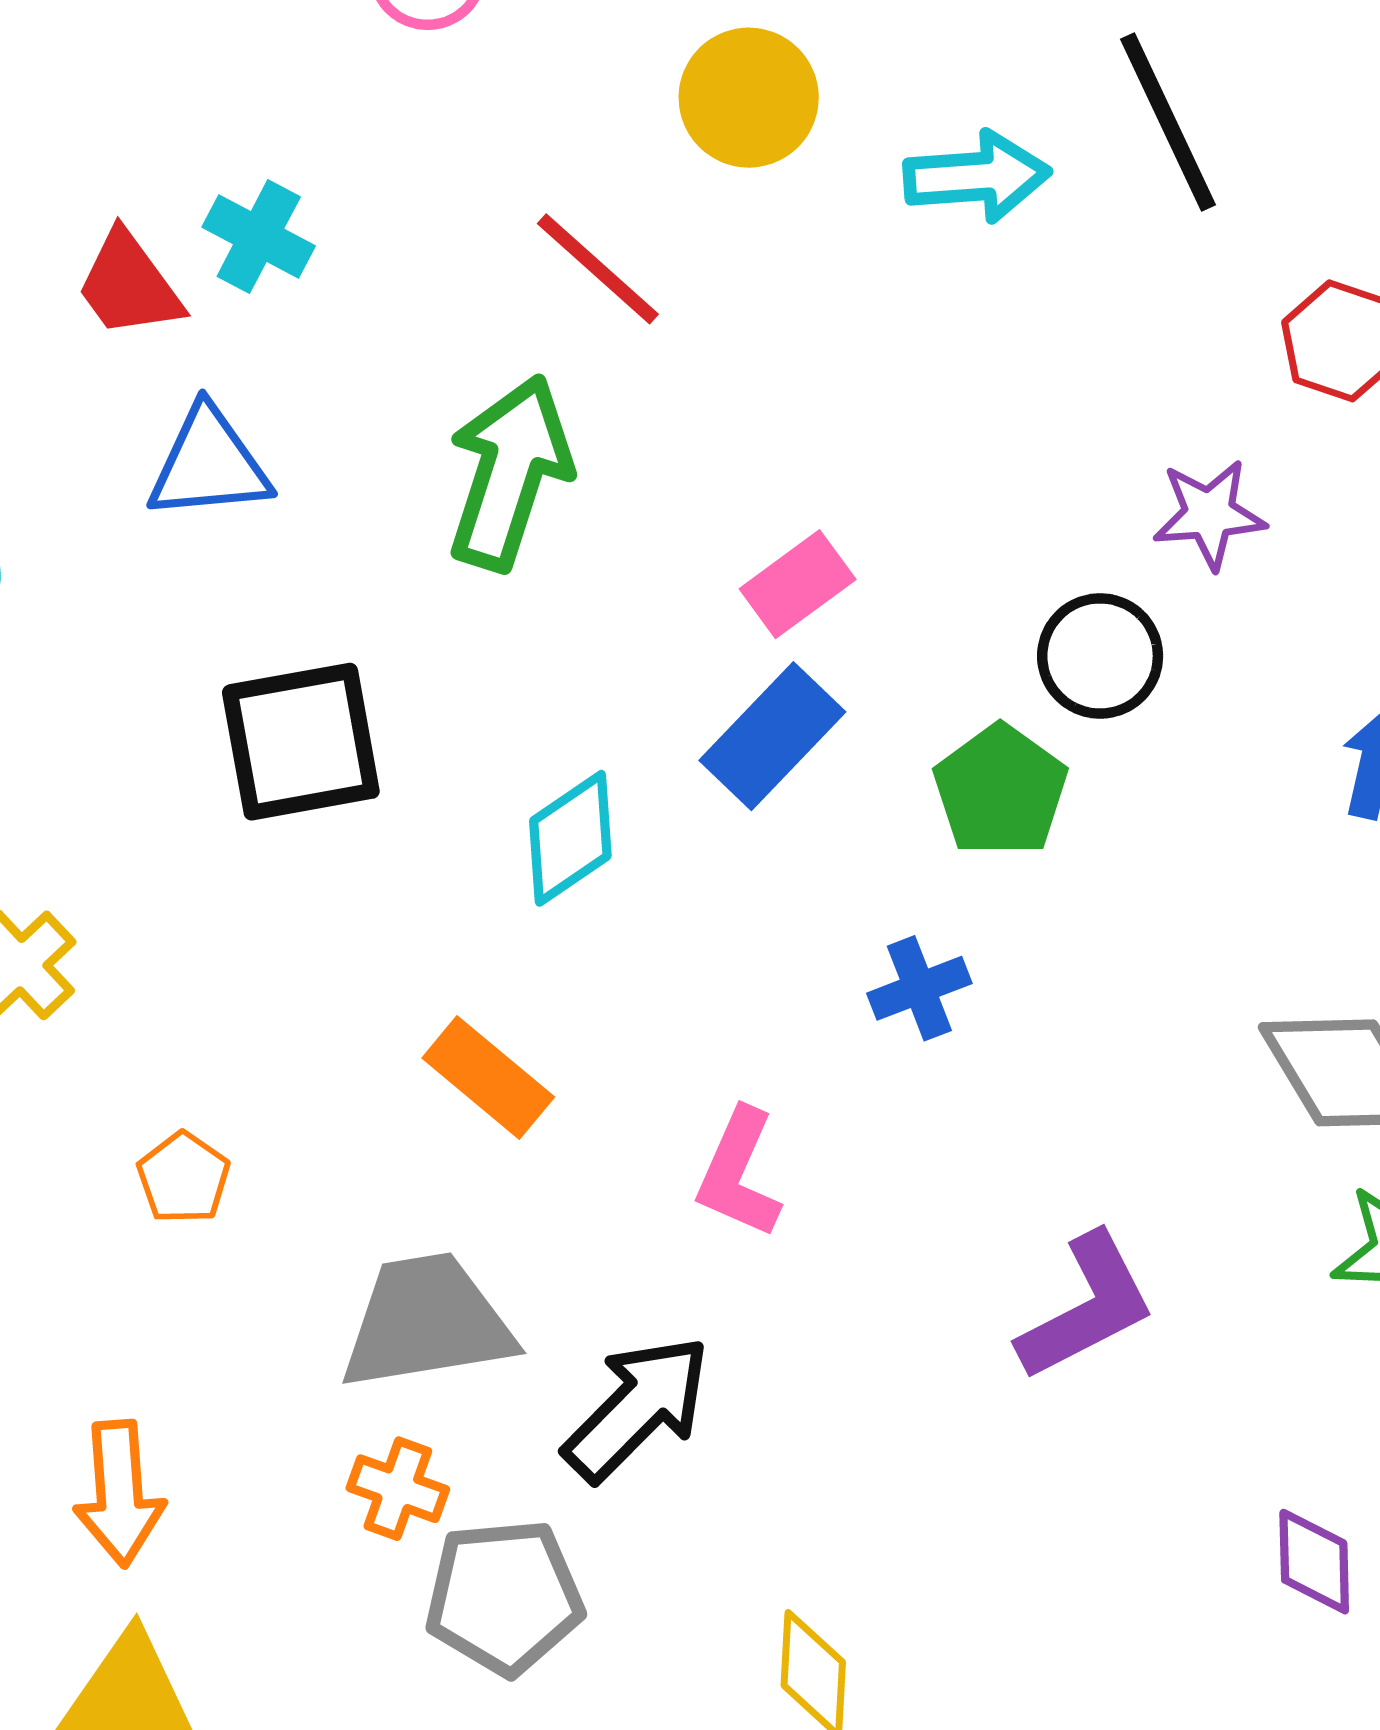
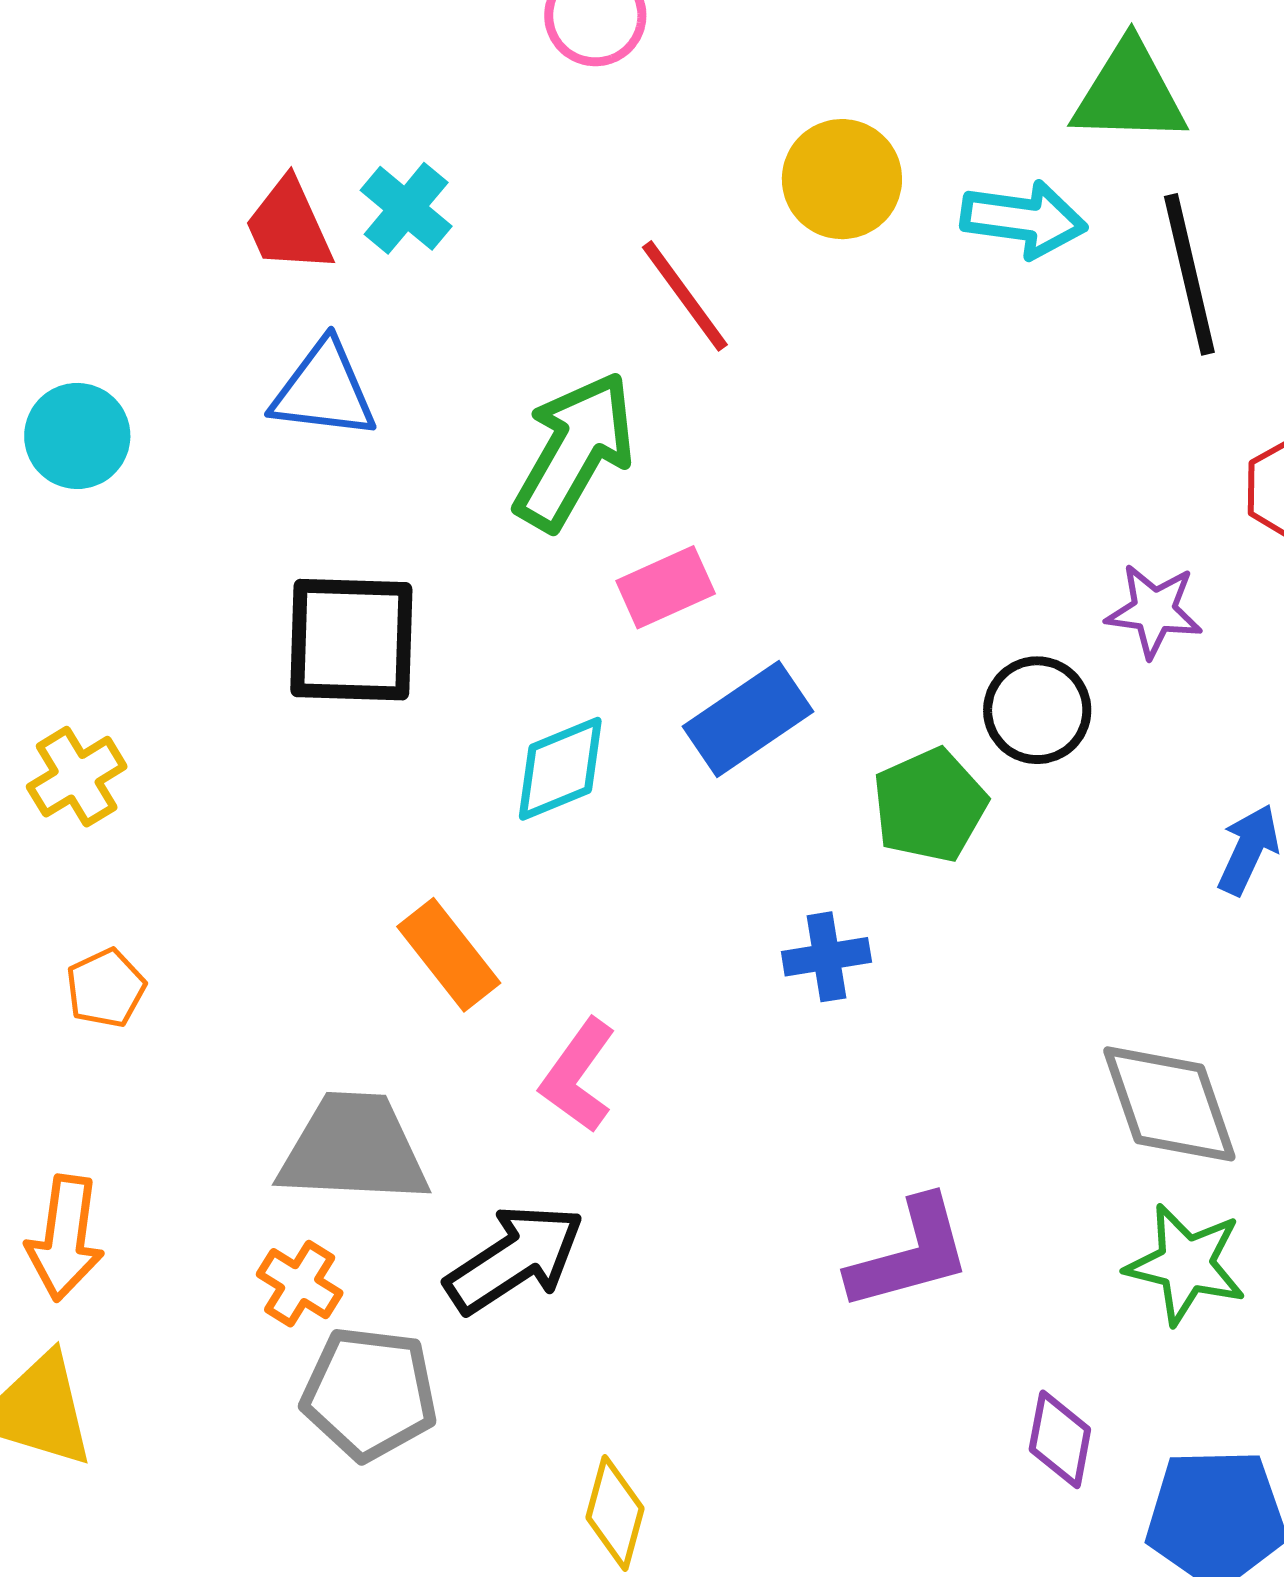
cyan arrow: (977, 177) -> (1024, 219), moved
pink rectangle: (798, 584) -> (666, 587), moved
pink L-shape: (739, 1173) -> (578, 1076), moved
orange pentagon: (183, 1178) -> (106, 988), moved
purple diamond: (1314, 1562) -> (1060, 1439), moved

